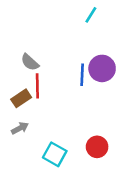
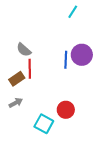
red circle: (97, 147) -> (66, 110), moved

